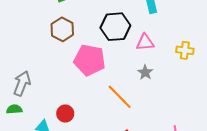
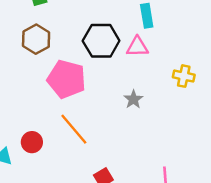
pink triangle: (145, 42) -> (137, 47), moved
orange line: (120, 97) -> (74, 129), moved

